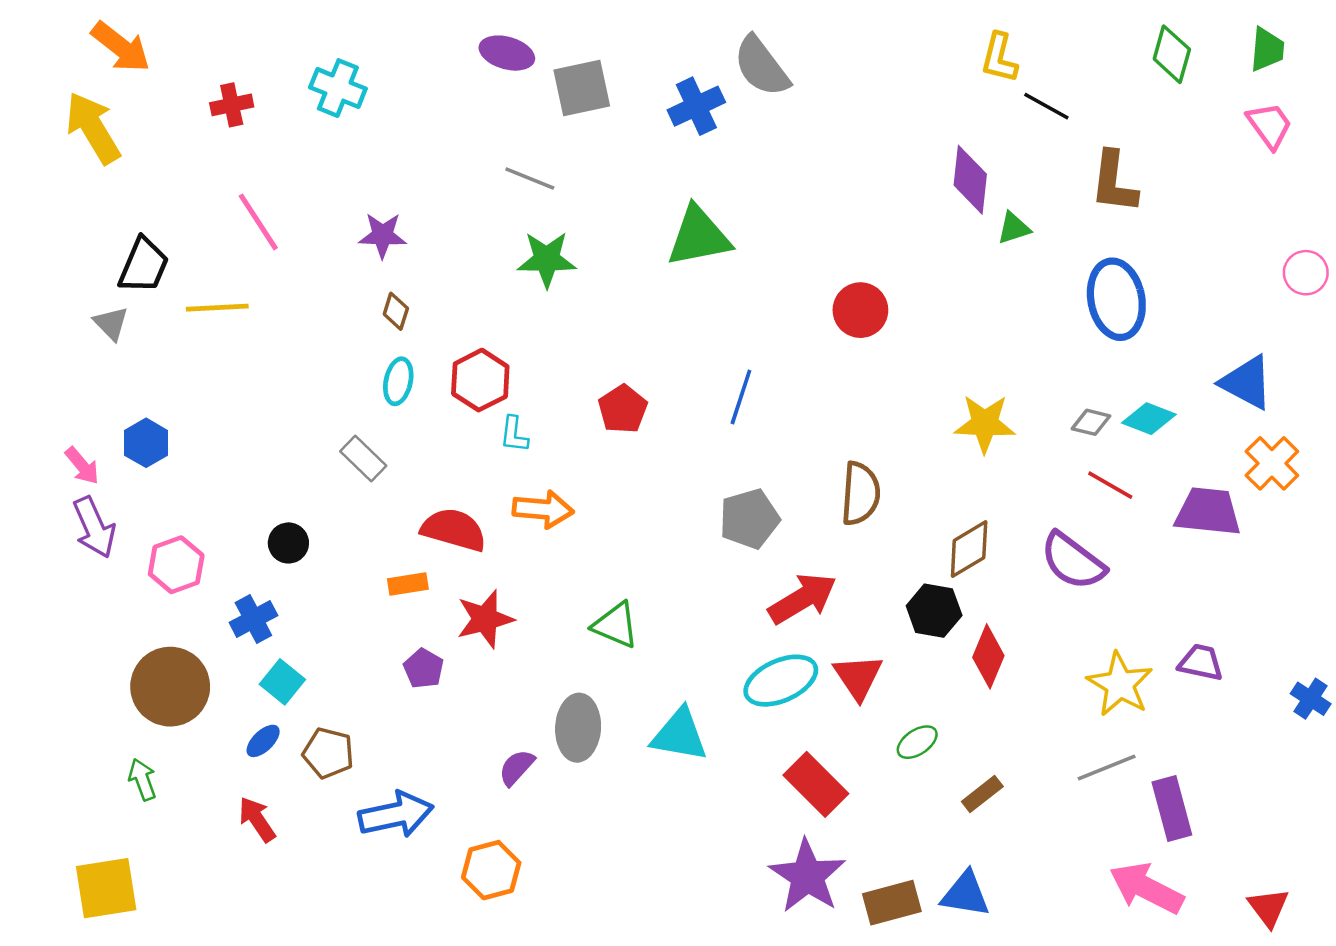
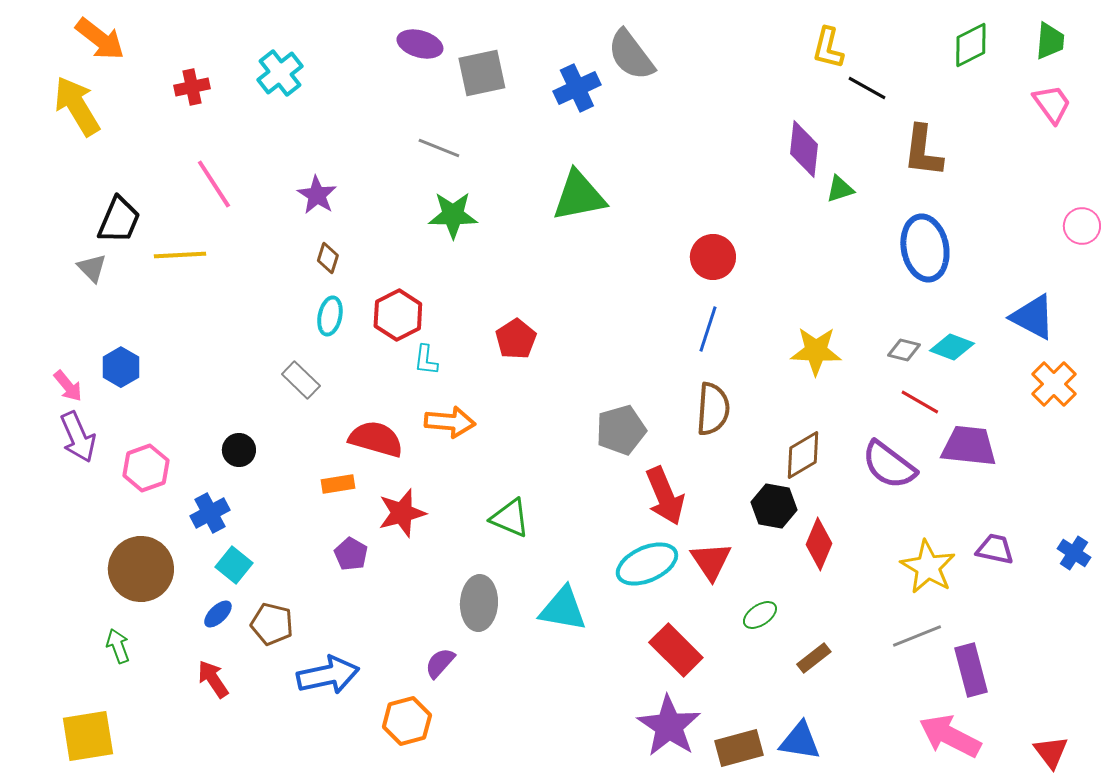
green diamond: (1172, 54) -> (971, 45), turned 48
cyan cross: (338, 88) -> (280, 73), turned 30
purple star: (383, 235) -> (317, 195), turned 30
blue line: (741, 397) -> (708, 329), moved
purple trapezoid: (1208, 512) -> (969, 446), moved
red arrow: (803, 599) -> (665, 496), turned 98
blue cross: (1311, 699) -> (1074, 553), moved
purple semicircle: (517, 767) -> (440, 663), moved

